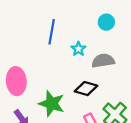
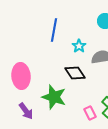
black diamond: (86, 89) -> (75, 73), moved, turned 40

